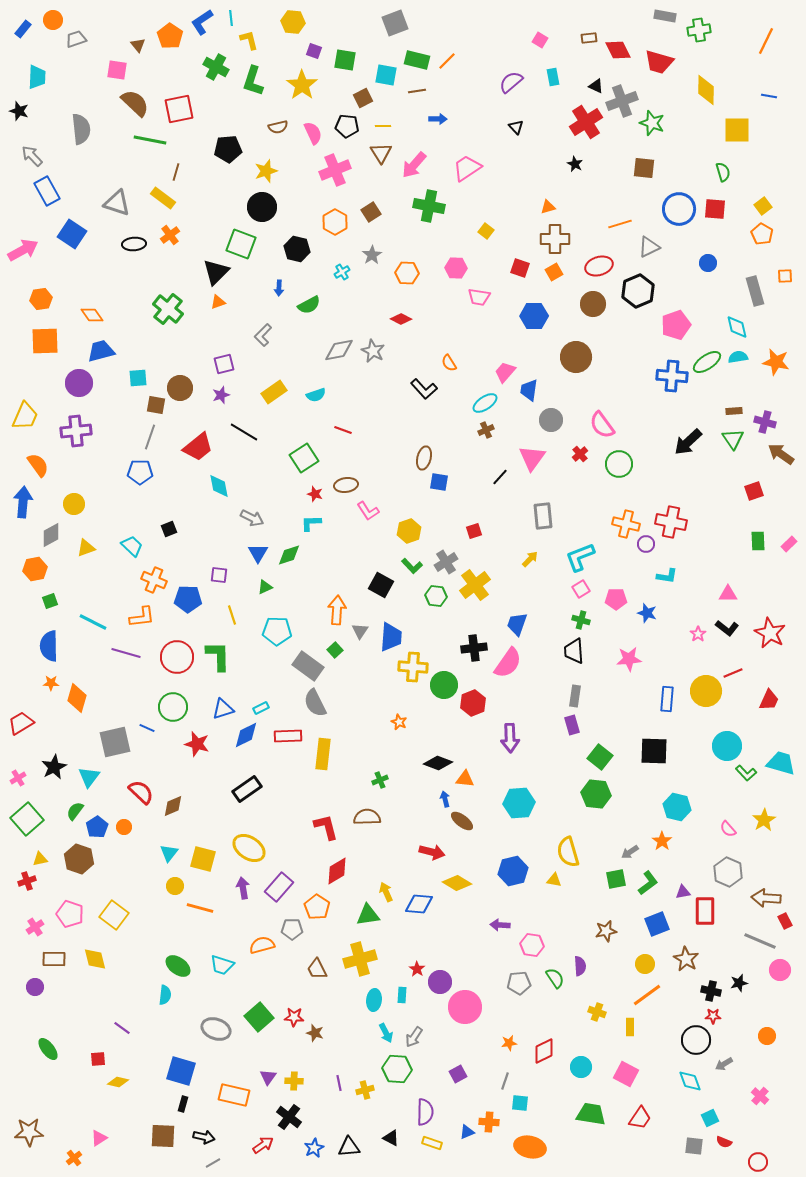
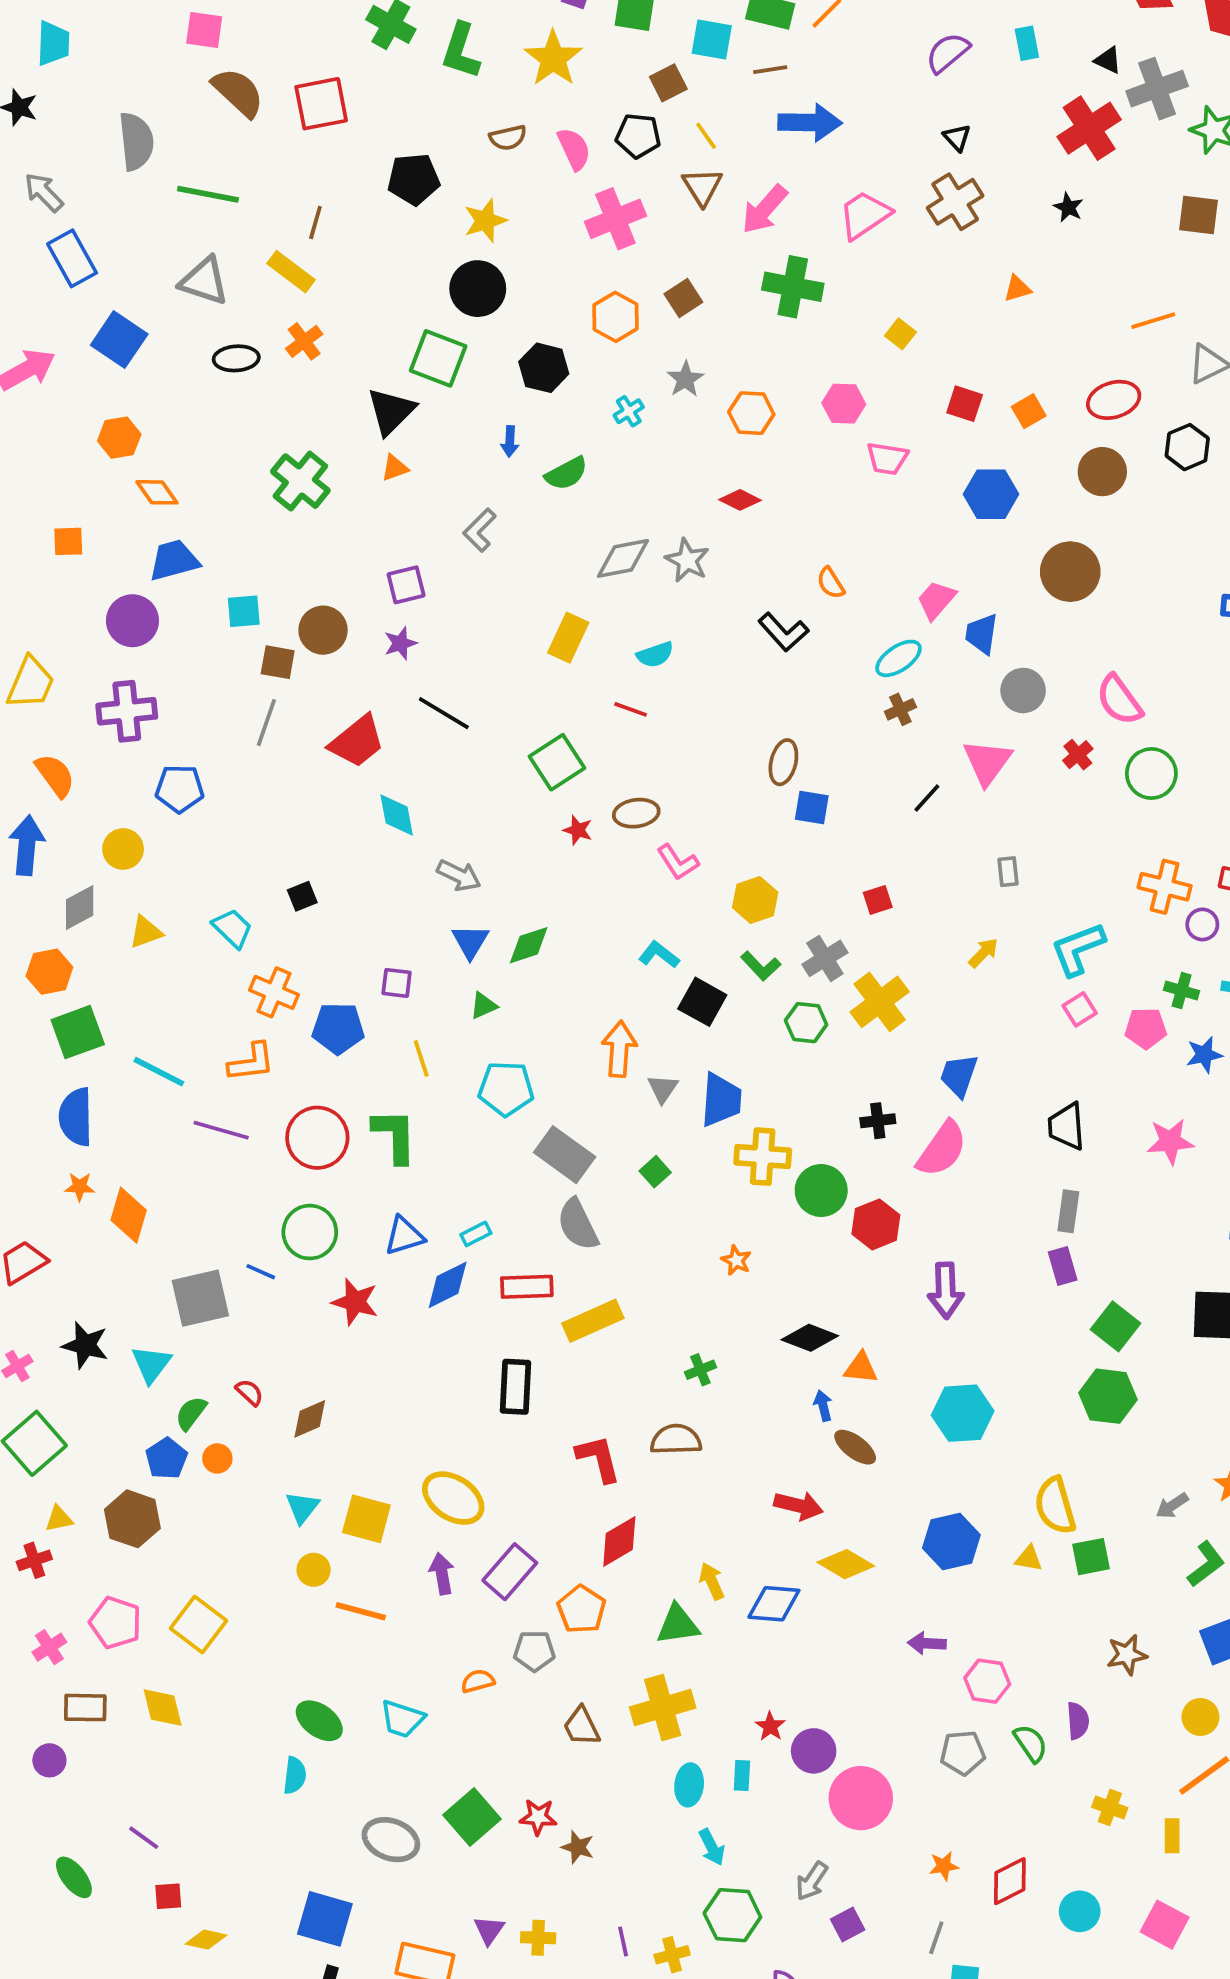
blue arrow: (438, 119) -> (810, 123), size x1.8
yellow line: (383, 126) -> (706, 136), turned 56
green line: (150, 140) -> (208, 194), moved
brown cross: (555, 239) -> (955, 202), moved, turned -32
black hexagon: (638, 291) -> (1187, 447), size x0.7
orange hexagon: (41, 299) -> (119, 438), moved
orange square: (45, 341) -> (68, 541), size x0.6
yellow rectangle: (274, 392) -> (568, 638), moved, turned -30
cyan semicircle: (316, 395) -> (655, 655), moved
blue pentagon: (140, 472) -> (180, 789), moved
gray rectangle: (543, 516) -> (1008, 872), size x0.6
cyan L-shape: (311, 523) -> (659, 955), moved, turned 40
green square: (50, 601) -> (78, 1032), size x1.8
blue star: (647, 613) -> (1204, 1055), turned -30
green cross: (581, 620) -> (1182, 991), moved
black cross: (474, 648) -> (878, 1121), size x0.7
green square: (335, 650) -> (655, 1172), moved
yellow rectangle: (323, 754) -> (593, 1321), turned 60
black star: (54, 767) -> (85, 1345), turned -30
black rectangle: (247, 789) -> (515, 1387), moved, turned -52
red semicircle: (141, 792) -> (249, 1392), size x0.6
green semicircle: (75, 811) -> (191, 1413), moved
green square: (616, 879) -> (1091, 1557), moved
orange semicircle: (262, 945) -> (478, 1681), size x0.7
purple line: (122, 1028) -> (144, 1838), moved
gray arrow: (414, 1037) -> (812, 1881), moved

